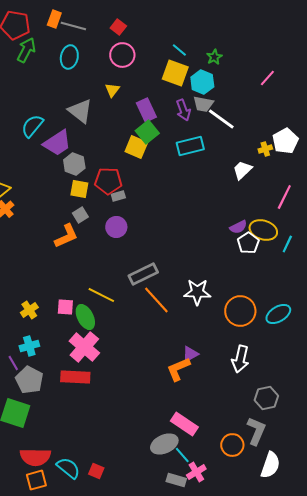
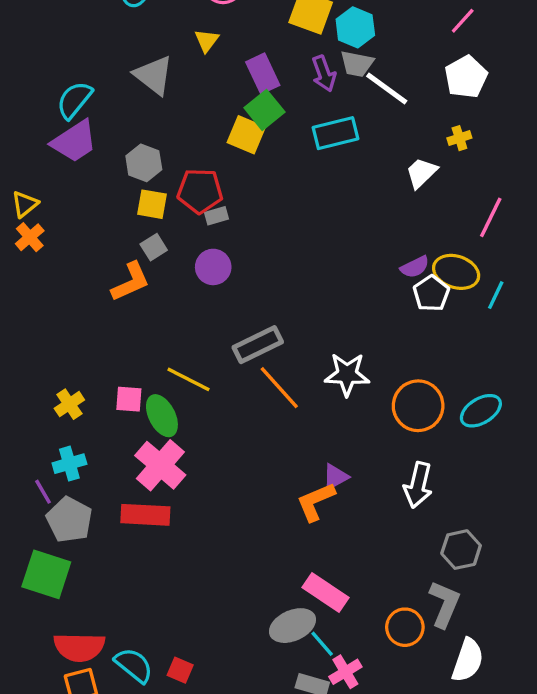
white pentagon: (285, 141) -> (466, 77), moved
purple trapezoid: (57, 143) -> (74, 141), moved

